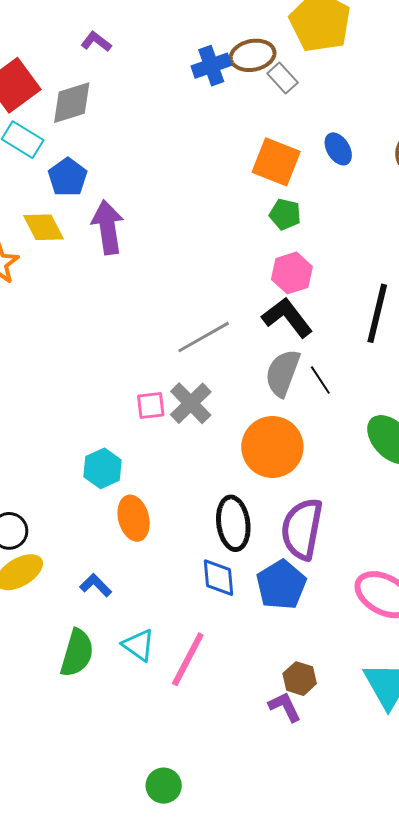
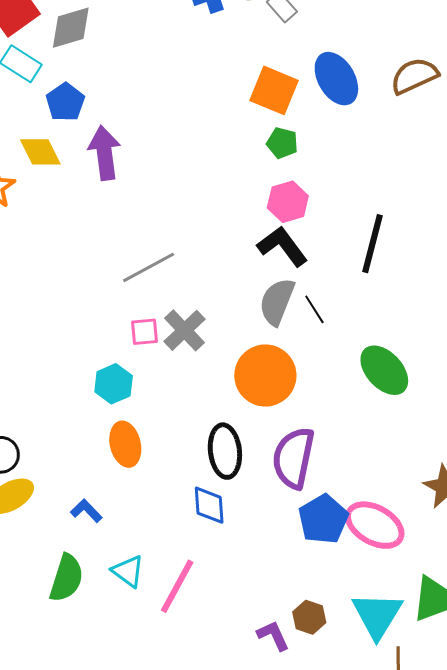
blue ellipse: (338, 149) -> (336, 79), size x1.6
gray line: (204, 337) -> (149, 267), moved
cyan hexagon: (103, 468) -> (114, 384), moved
blue pentagon: (281, 585) -> (323, 519), moved
brown hexagon: (300, 679) -> (309, 617), moved

